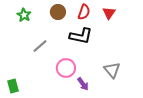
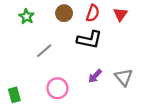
pink circle: (66, 68) -> (57, 88), moved
purple arrow: (83, 84) -> (95, 76), moved, turned 80

